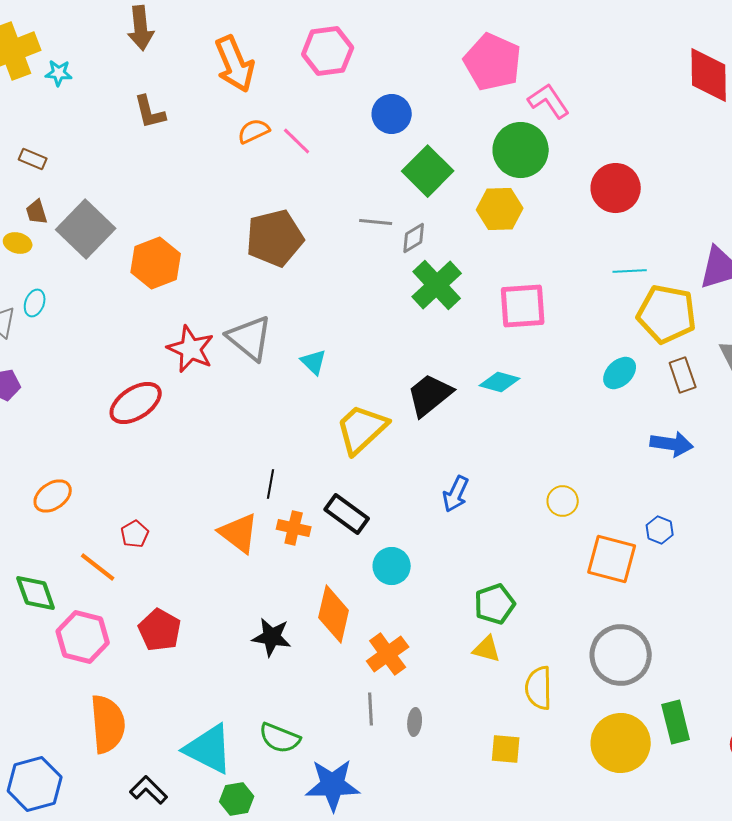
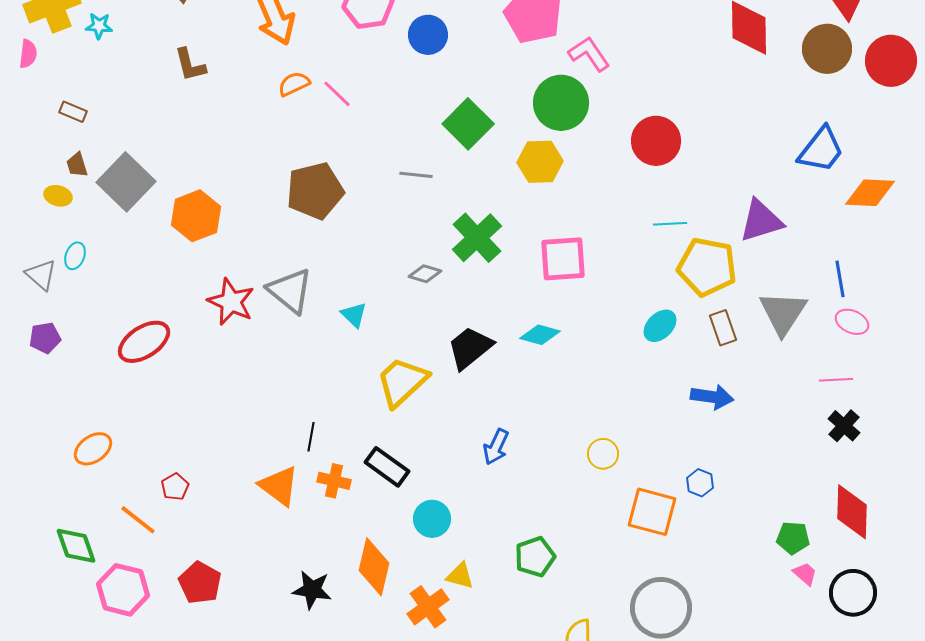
blue circle: (392, 114) -> (428, 35), moved
gray diamond: (414, 238) -> (425, 274), moved, turned 48
red ellipse: (136, 403) -> (144, 342), moved
yellow triangle: (487, 649) -> (460, 576), moved

